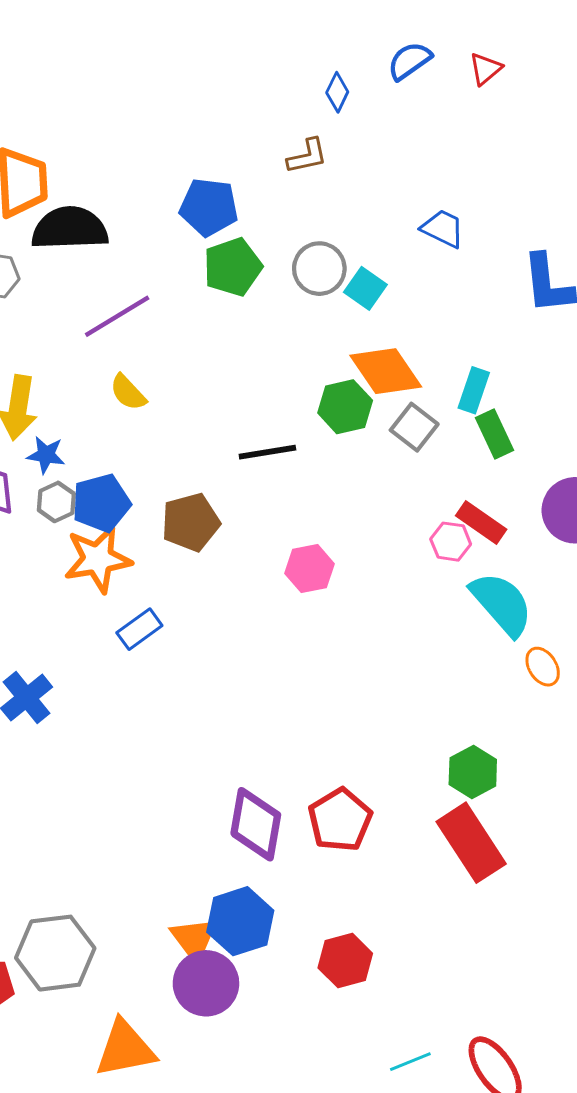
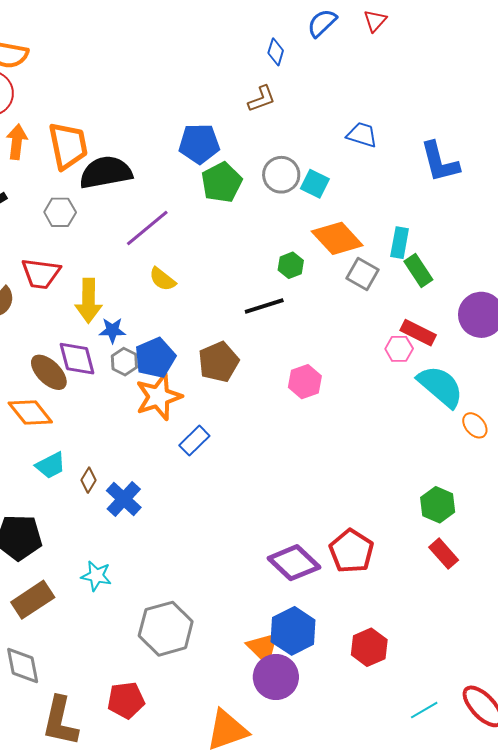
green hexagon: (345, 407) -> (291, 265), moved, size x0.7
purple diamond: (256, 824) -> (294, 563), turned -48
red rectangle: (471, 843) -> (444, 554), size x0.6
gray hexagon: (55, 953) -> (166, 629), moved

